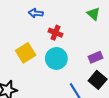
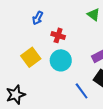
blue arrow: (36, 13) -> (38, 18), turned -64

